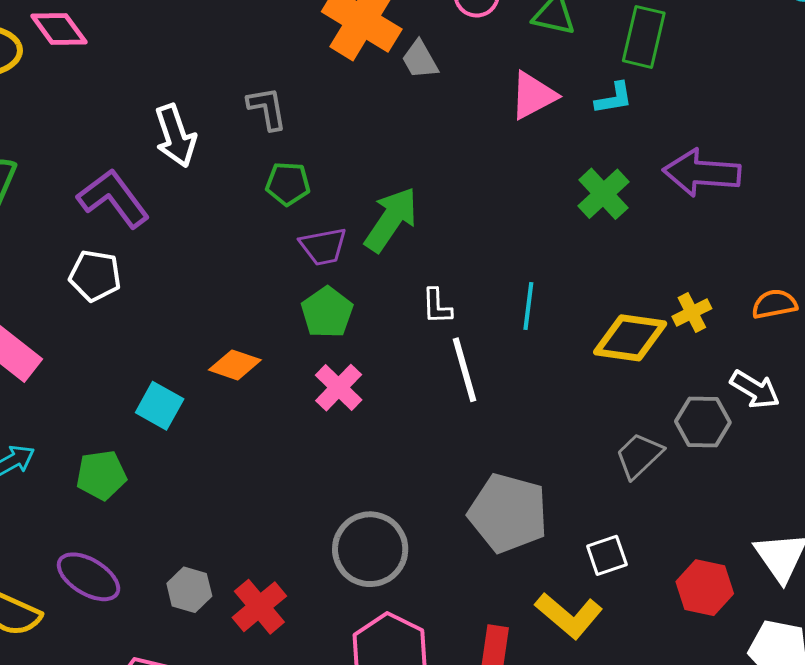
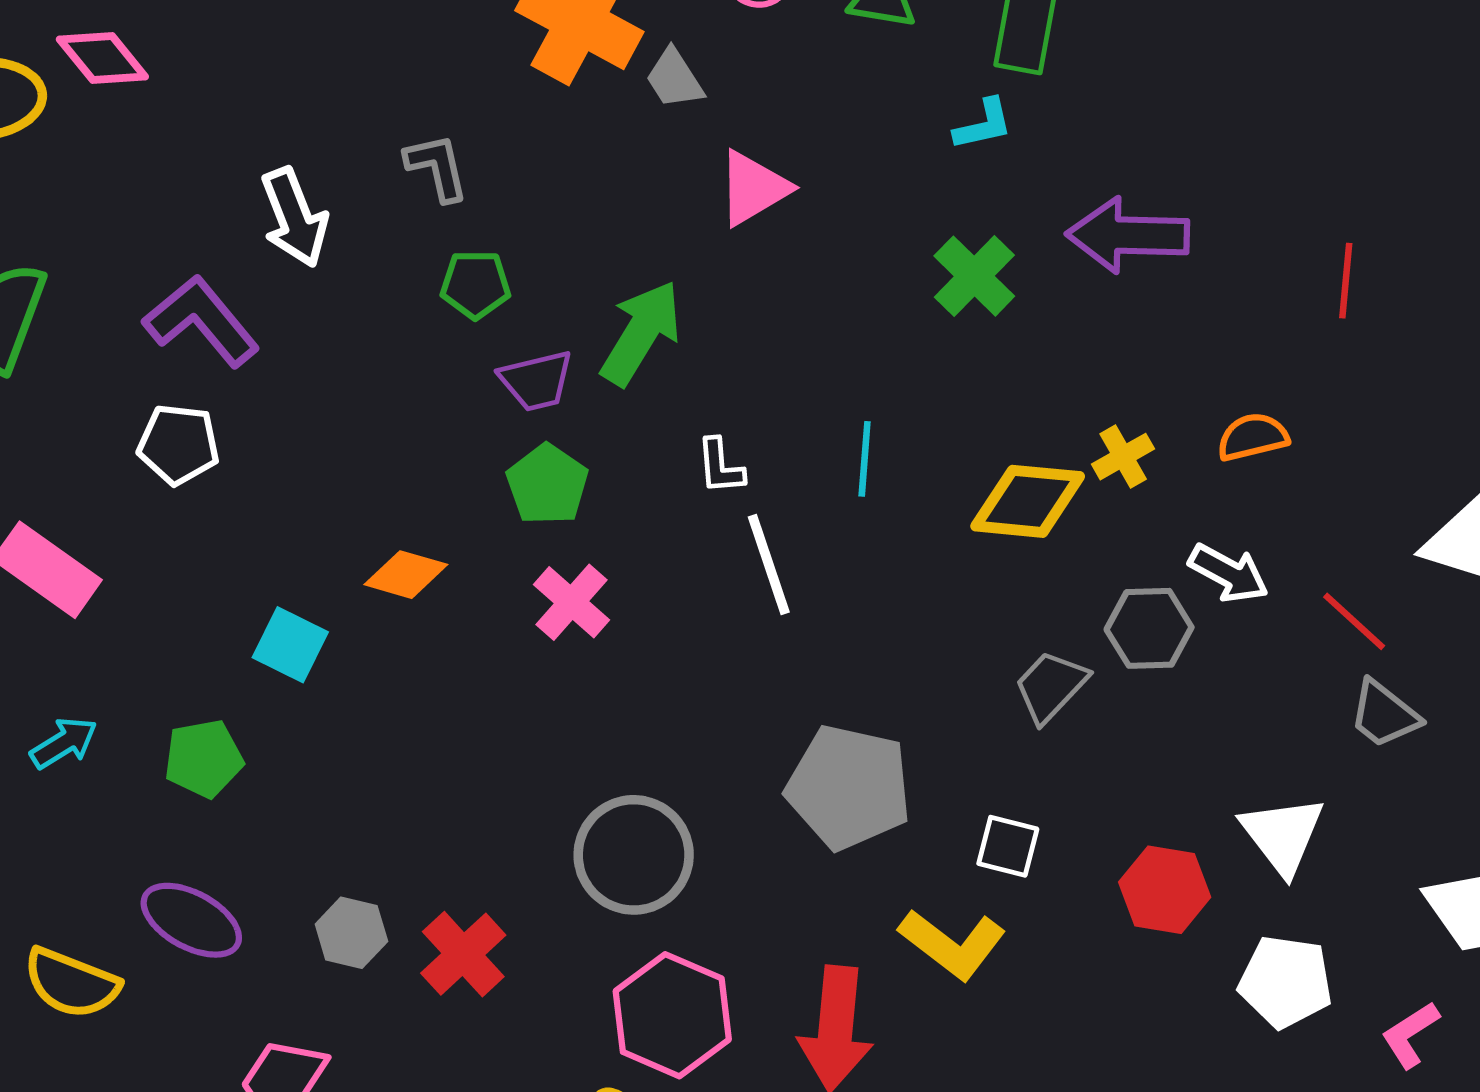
pink triangle: (533, 95) -> (753, 188), moved
white square: (607, 555) -> (1008, 846), turned 36

